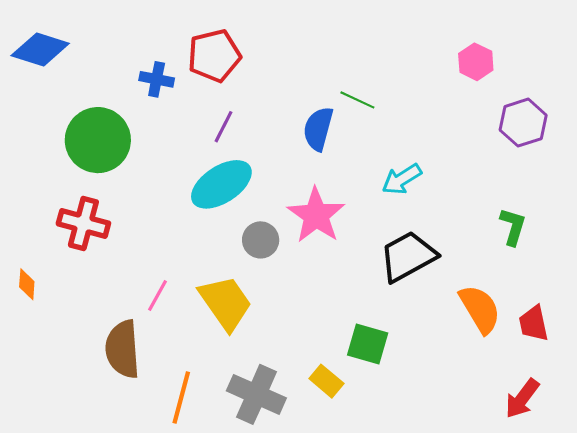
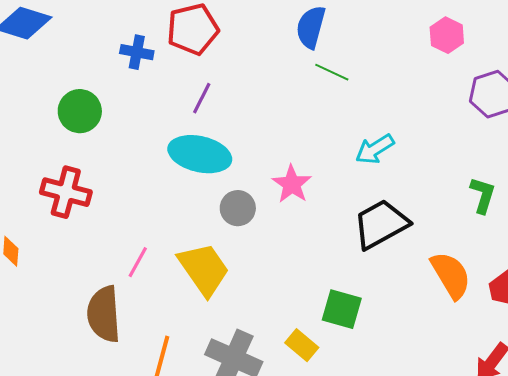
blue semicircle: (318, 129) -> (311, 27), moved
green circle: (98, 140) -> (80, 111), size x0.7
cyan ellipse: (221, 184) -> (200, 154), turned 46
pink star: (316, 215) -> (292, 184), size x0.7

